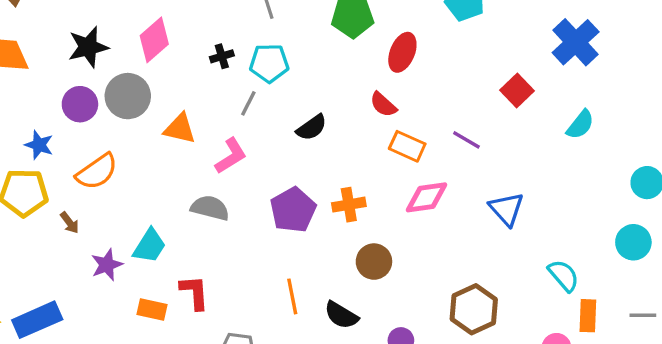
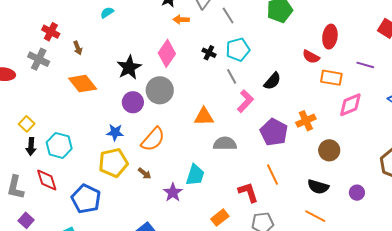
red ellipse: (402, 52) -> (330, 37), moved
black cross: (222, 56) -> (209, 53), turned -32
gray line: (248, 103) -> (232, 76), turned -42
orange triangle: (180, 129) -> (204, 117), moved
pink L-shape: (231, 156) -> (245, 101), moved
red L-shape: (194, 292) -> (248, 192), moved
orange line: (292, 296) -> (272, 175), moved
orange rectangle: (152, 310) -> (220, 218), moved, turned -36

